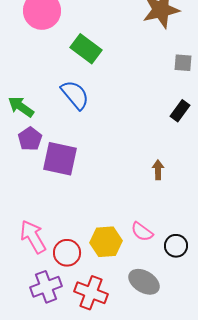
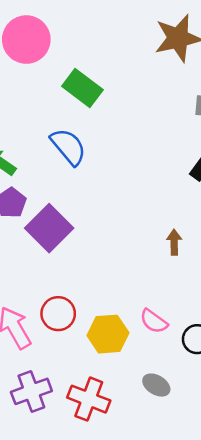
purple square: (60, 159) -> (49, 228), turned 33
red circle: (67, 253) -> (58, 314), moved
gray ellipse: (144, 282) -> (156, 385), size x0.7

